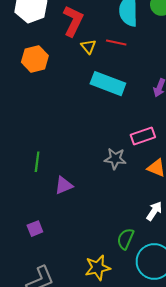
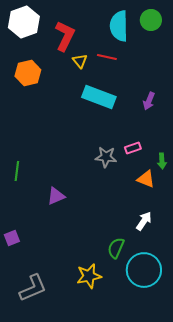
pink rectangle: (143, 136) -> (133, 148), size x0.7
gray star: (115, 159) -> (106, 157), moved
green line: (37, 162) -> (17, 171), moved
purple square: (35, 229) -> (12, 238), moved

